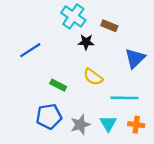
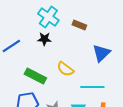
black star: (86, 42) -> (44, 39), moved
green rectangle: (58, 85) -> (35, 76), size x1.5

